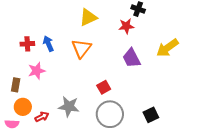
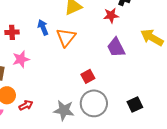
blue arrow: (48, 44) -> (43, 27), moved
yellow arrow: (167, 48) -> (152, 38), turned 65
gray star: (69, 107) -> (64, 110), moved

